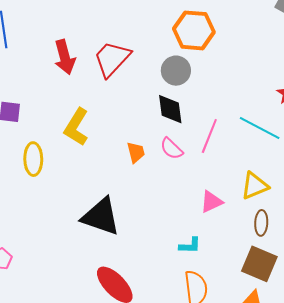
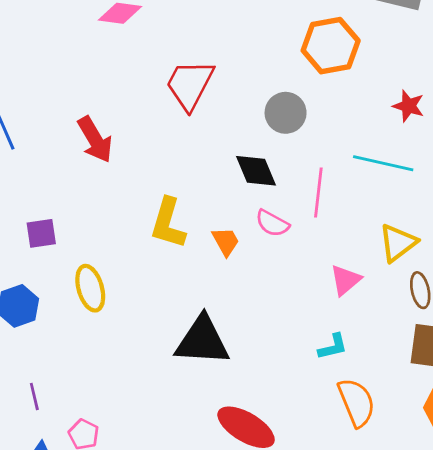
orange hexagon: (194, 30) -> (331, 46), moved
red trapezoid: (112, 59) -> (190, 85), moved
gray circle: (176, 71) -> (286, 113), moved
yellow L-shape: (76, 127) -> (168, 223), moved

